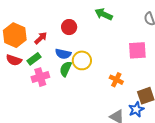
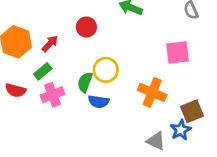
blue semicircle: (63, 54) -> (99, 102), moved
red semicircle: (14, 60) -> (16, 90), moved
orange cross: (116, 80) -> (152, 92), size x1.5

